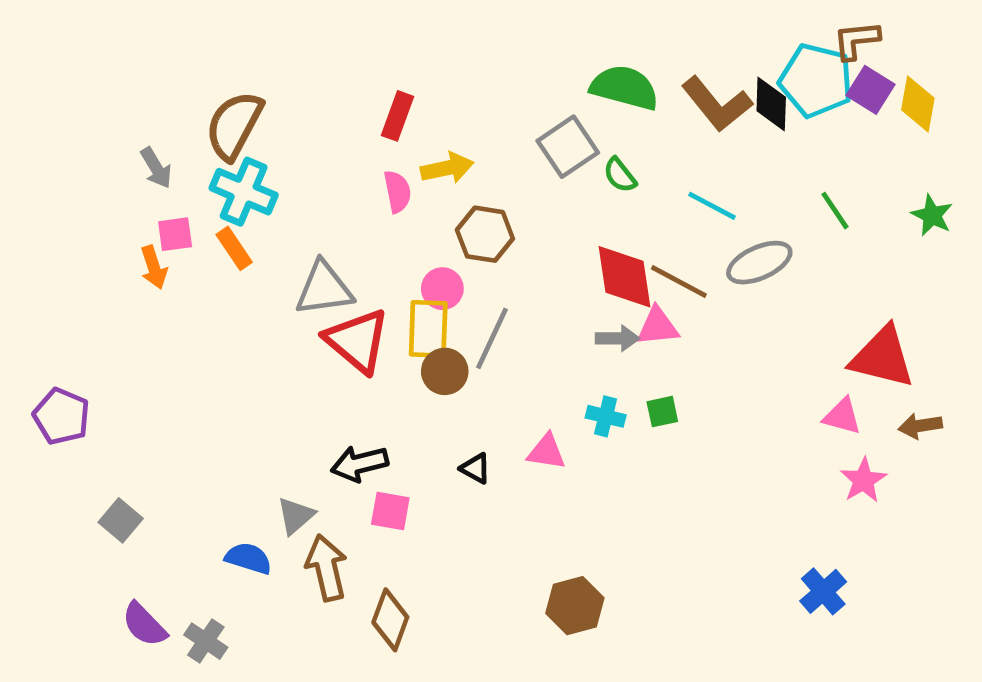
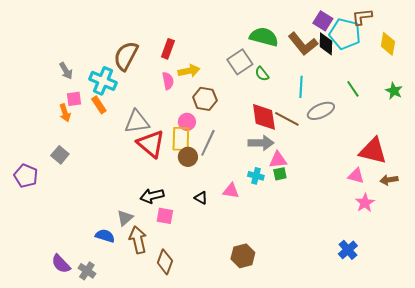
purple square: (871, 90) -> (323, 21), moved
brown semicircle: (234, 125) -> (126, 56), moved
cyan line: (712, 206) -> (301, 87), turned 65
pink triangle: (658, 326) -> (278, 160), moved
gray arrow: (617, 338) -> (261, 143), size x1.4
gray square: (121, 520) -> (60, 155), moved

